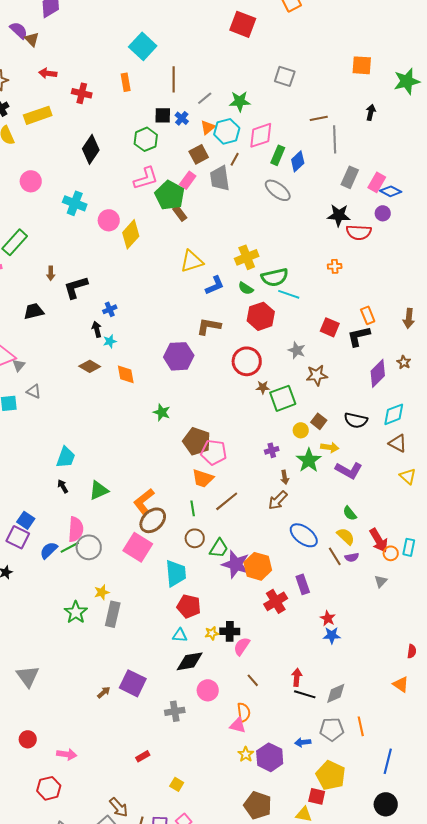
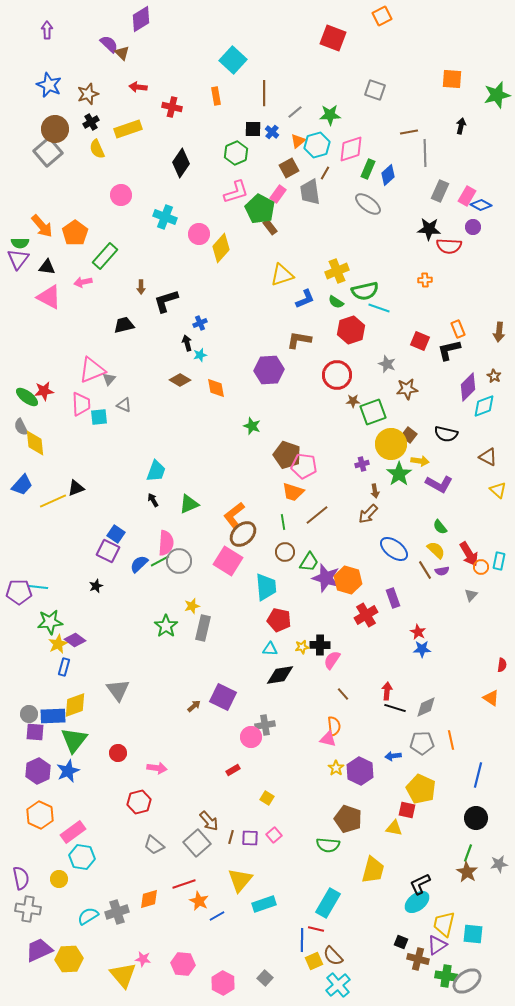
cyan diamond: (394, 414) -> (484, 406), moved
yellow circle: (301, 430) -> (391, 444), size x2.0
pink circle: (208, 690) -> (251, 737), moved

